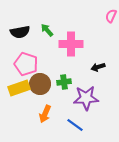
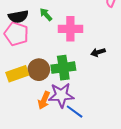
pink pentagon: (26, 64) -> (16, 34), moved
green cross: (64, 82) -> (63, 68), size x1.6
purple star: (86, 98) -> (61, 95), moved

